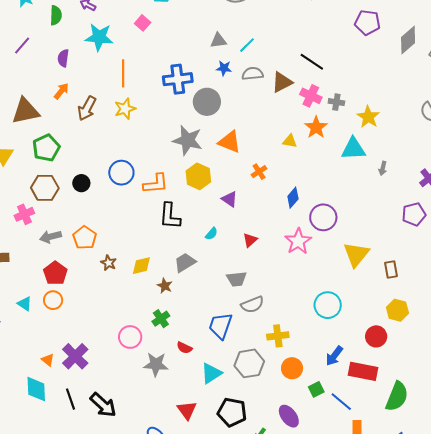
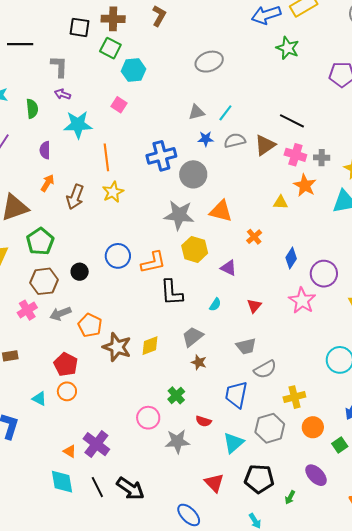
gray arrow: (51, 237) -> (60, 314), moved
brown star: (109, 263) -> (117, 347), size x1.8
brown star: (165, 286) -> (199, 362), moved

